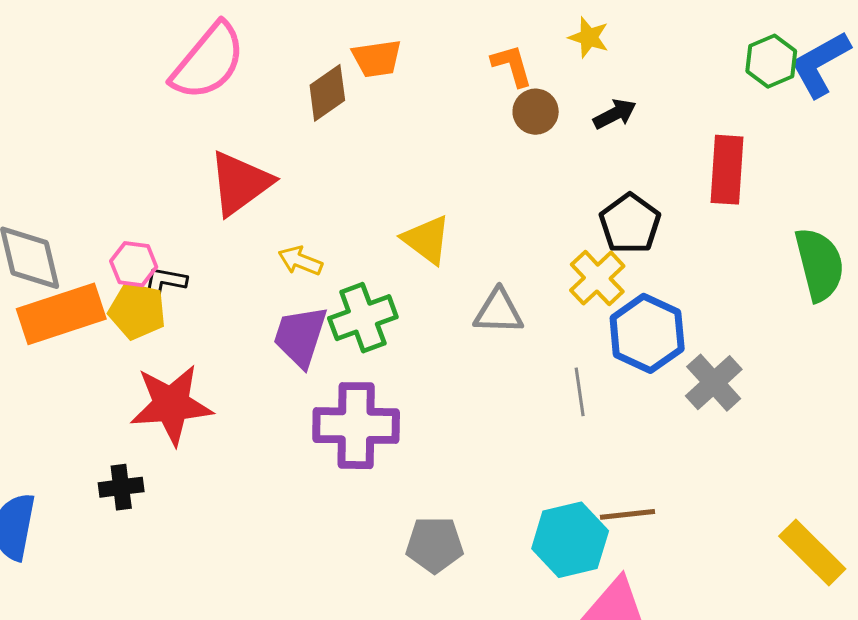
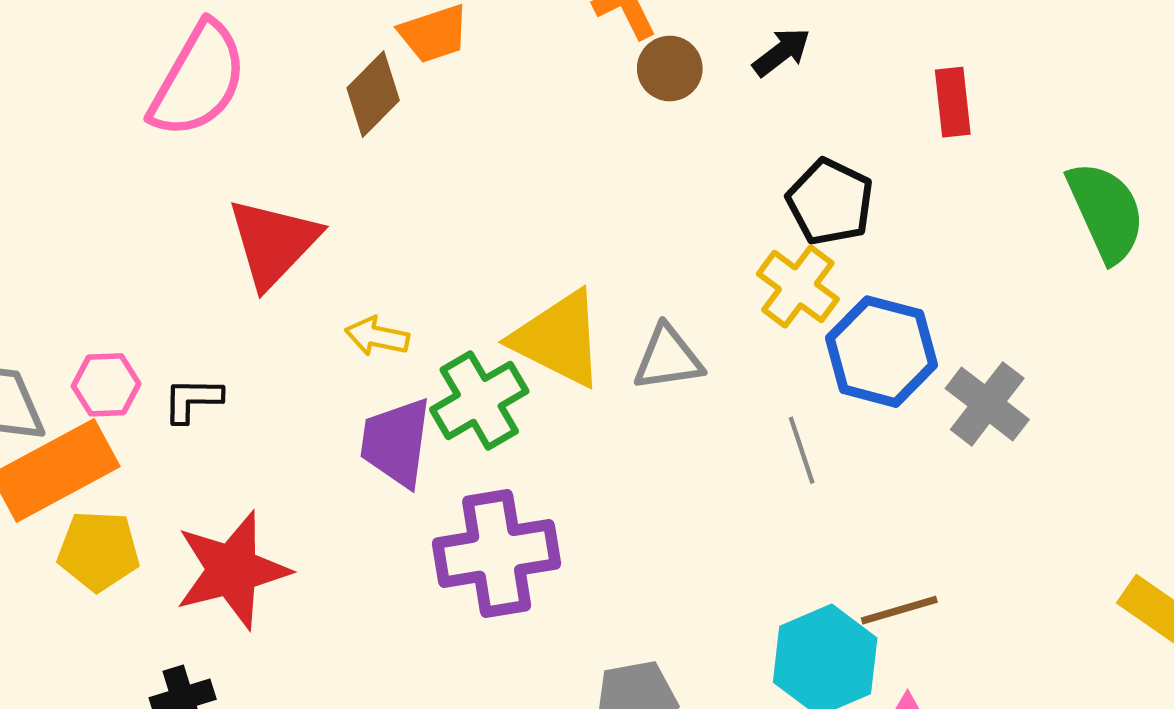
red rectangle: (727, 170) -> (953, 102), size x0.7
yellow triangle: (427, 240) -> (558, 339), moved, size x1.4
pink hexagon: (134, 264) -> (106, 385), moved
yellow pentagon: (137, 311) -> (98, 551), moved

